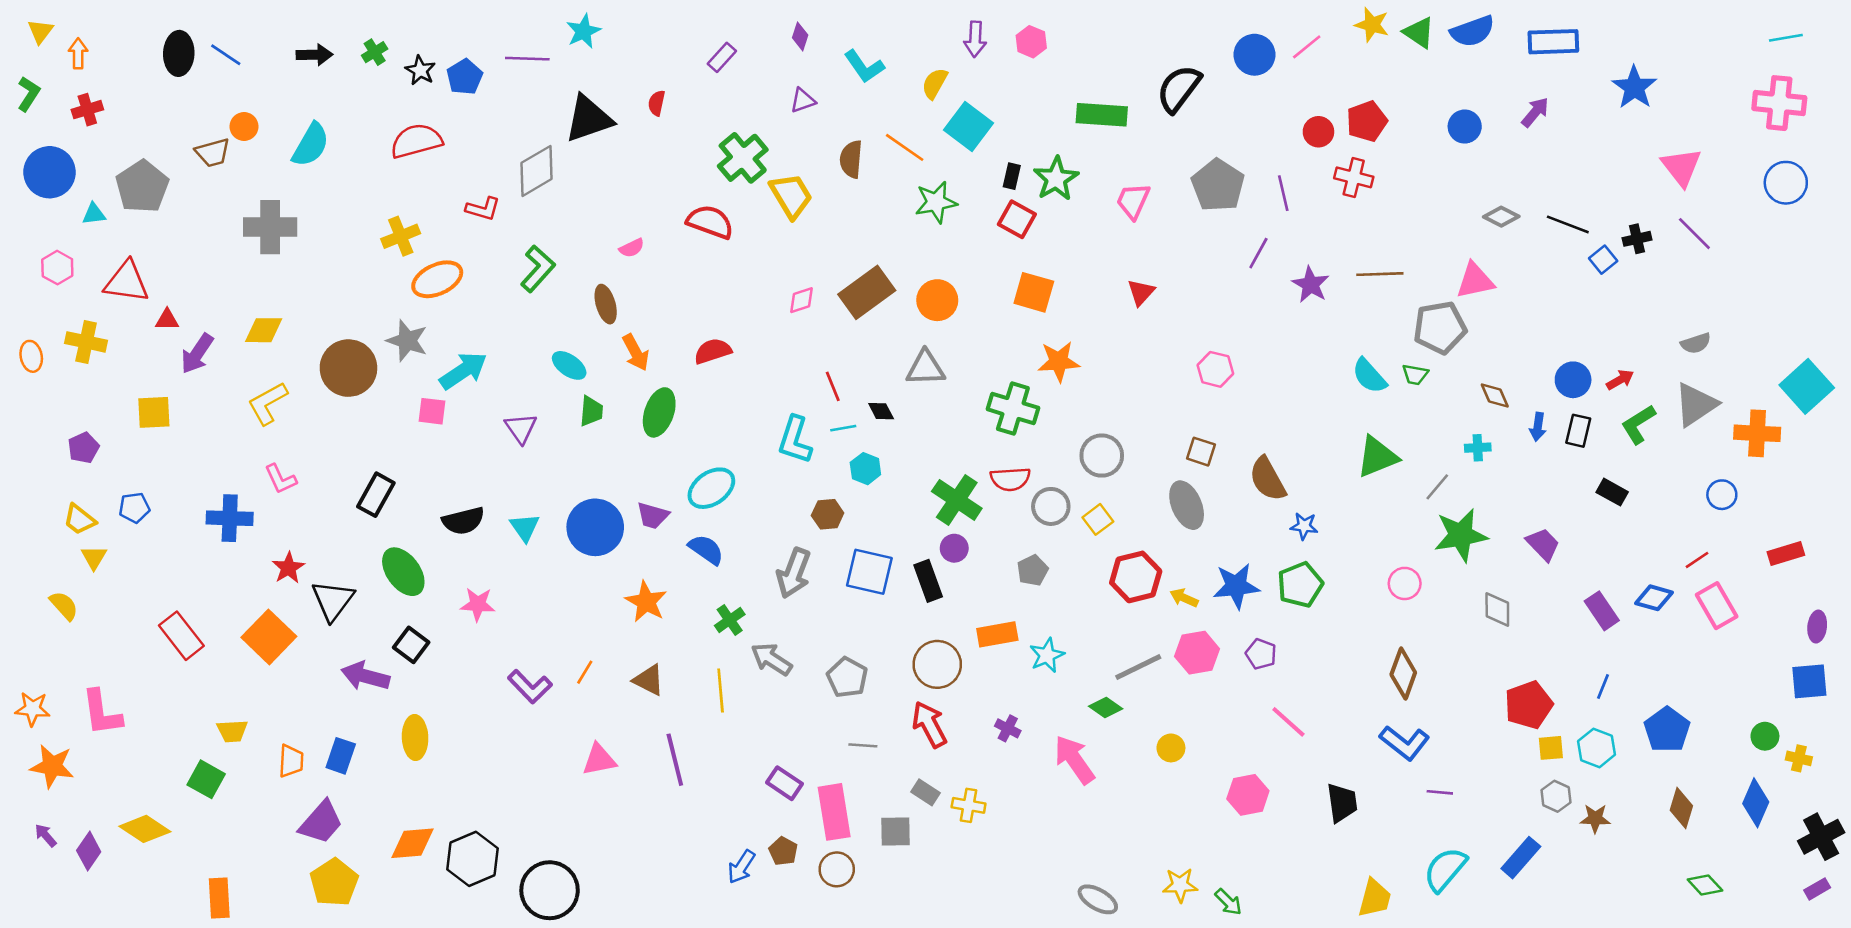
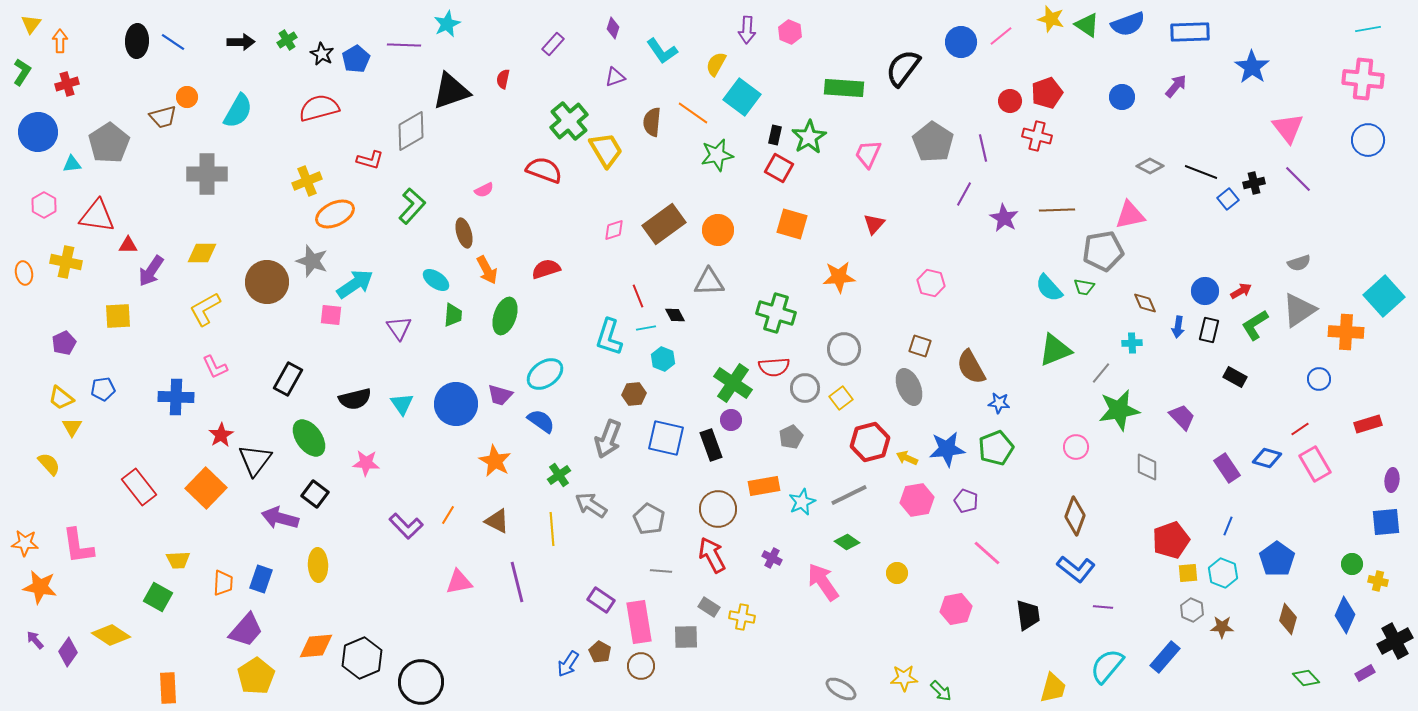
orange star: (1059, 362) -> (839, 277), moved
gray line: (1138, 667) -> (849, 495), moved
purple rectangle: (1817, 889) -> (1365, 673), moved

